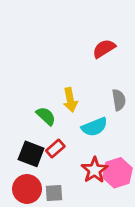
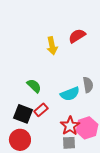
yellow arrow: (70, 100) -> (52, 46), moved
gray semicircle: (119, 100) -> (88, 85), moved
gray square: (54, 193) -> (69, 143), moved

